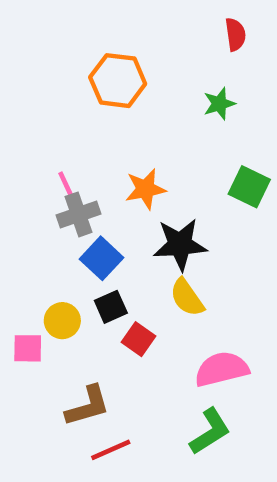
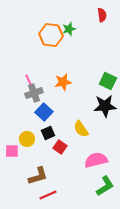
green star: (219, 104) -> (69, 29), moved
black star: (180, 244) -> (105, 106), moved
green L-shape: (210, 431) -> (105, 186), moved

